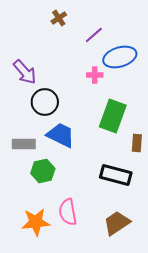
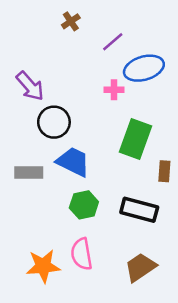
green hexagon: (43, 171) -> (84, 205), moved

